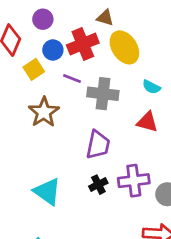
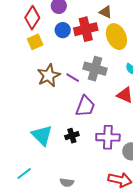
yellow square: (34, 69) -> (35, 42), moved
purple line: (72, 78) -> (73, 78), moved
black cross: (98, 185) -> (72, 136), moved

